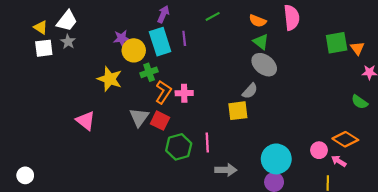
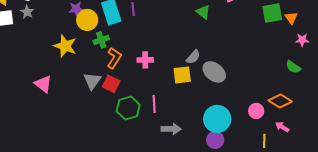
gray ellipse: (264, 65) -> (214, 72), moved
pink cross: (184, 93) -> (145, 60), moved
pink arrow: (339, 161) -> (282, 127), moved

